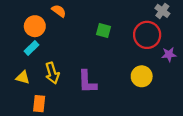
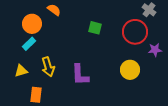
yellow triangle: (23, 77) -> (21, 71), turned -32

